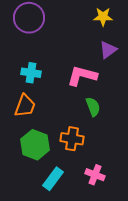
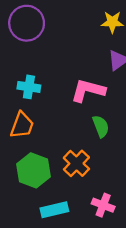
orange cross: (72, 139) -> (76, 163), turned 35
cyan rectangle: (53, 179) -> (54, 210), turned 40

